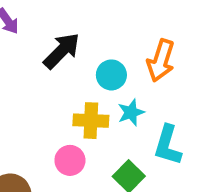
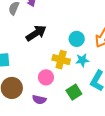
black arrow: (62, 51) -> (36, 33), moved

